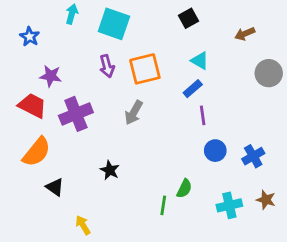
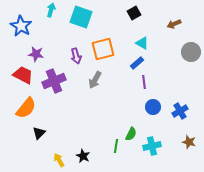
blue star: (30, 37) -> (21, 26), size x1.5
purple arrow: (107, 66) -> (76, 56), moved
black star: (110, 170) -> (83, 156), moved
black triangle: (55, 187) -> (39, 133), turned 40
cyan cross: (229, 205) -> (152, 146), moved

